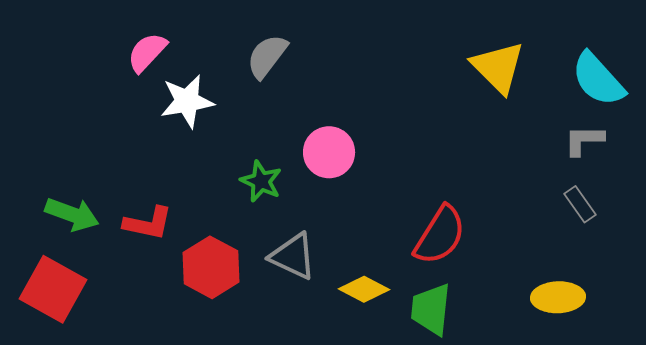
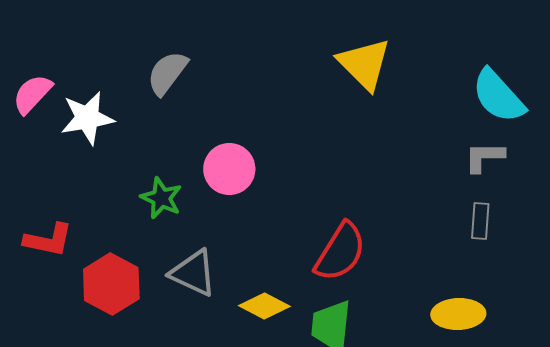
pink semicircle: (147, 52) -> (32, 94), moved
yellow triangle: (498, 67) -> (364, 64), moved
gray rectangle: (580, 204) -> (480, 221), turned 39

